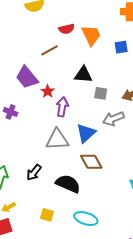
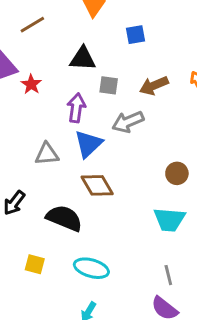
blue square: (121, 47) -> (135, 35), moved
purple arrow: (62, 107) -> (76, 108), moved
gray triangle: (57, 139) -> (47, 154), size x0.7

